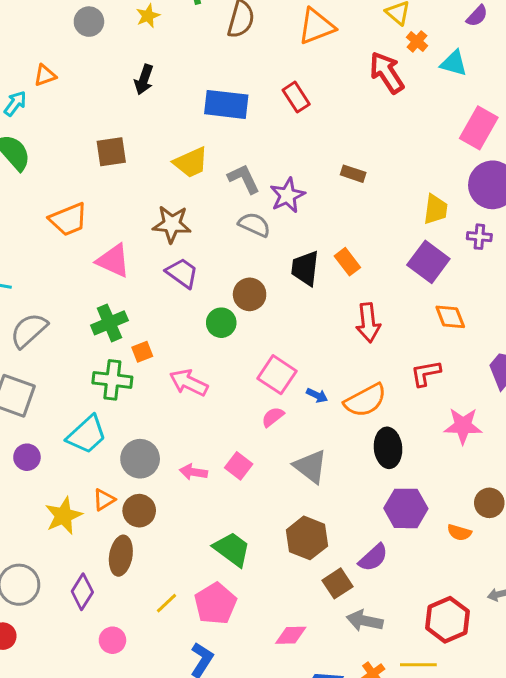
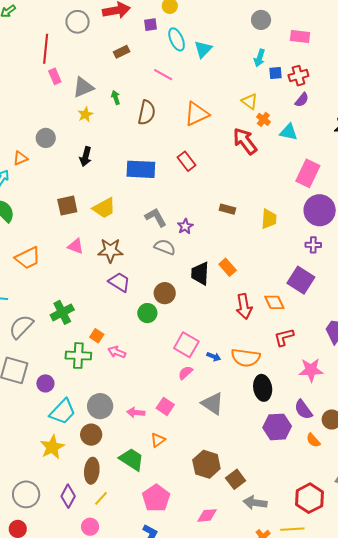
gray circle: (89, 22) -> (46, 138), moved
yellow trapezoid: (191, 162) -> (104, 208), moved
purple star: (287, 195) -> (185, 226), size x0.7
yellow trapezoid: (436, 209) -> (269, 219), moved
orange trapezoid: (68, 219) -> (28, 258), moved
pink triangle: (113, 261) -> (76, 246), moved, size x0.7
purple square: (428, 262) -> (301, 280), moved
orange diamond: (450, 317) -> (274, 302), moved
green cross: (109, 323) -> (62, 312), moved
orange square: (142, 352) -> (97, 336), turned -32
pink arrow: (189, 383) -> (117, 352), moved, size x0.7
orange semicircle: (365, 400) -> (246, 358), turned 40
cyan trapezoid: (87, 435) -> (63, 412), moved
purple circle: (27, 457) -> (45, 383), moved
orange triangle: (104, 500) -> (158, 440), moved
brown circle: (139, 511) -> (91, 435), moved
orange semicircle: (459, 532) -> (313, 440), turned 35
brown hexagon: (307, 538) -> (206, 464), moved
green trapezoid: (232, 549) -> (132, 459), moved
purple semicircle: (373, 558) -> (303, 410), moved, turned 100
yellow line: (166, 603) -> (101, 498), moved

